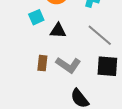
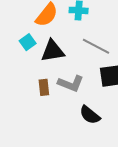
black triangle: (58, 31) -> (53, 51), size x1.4

